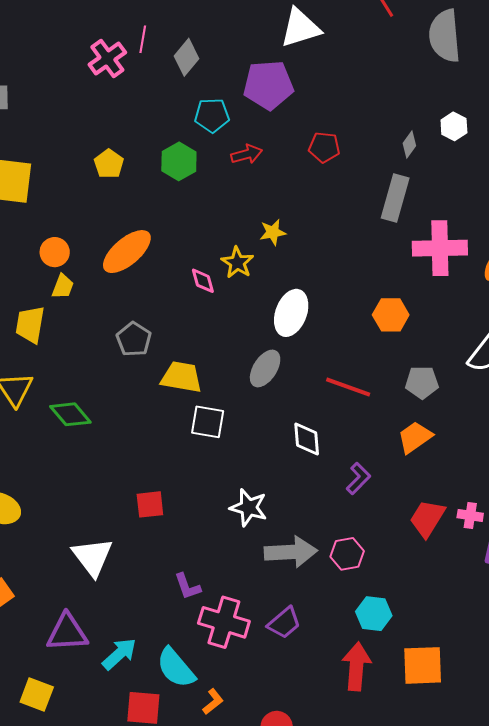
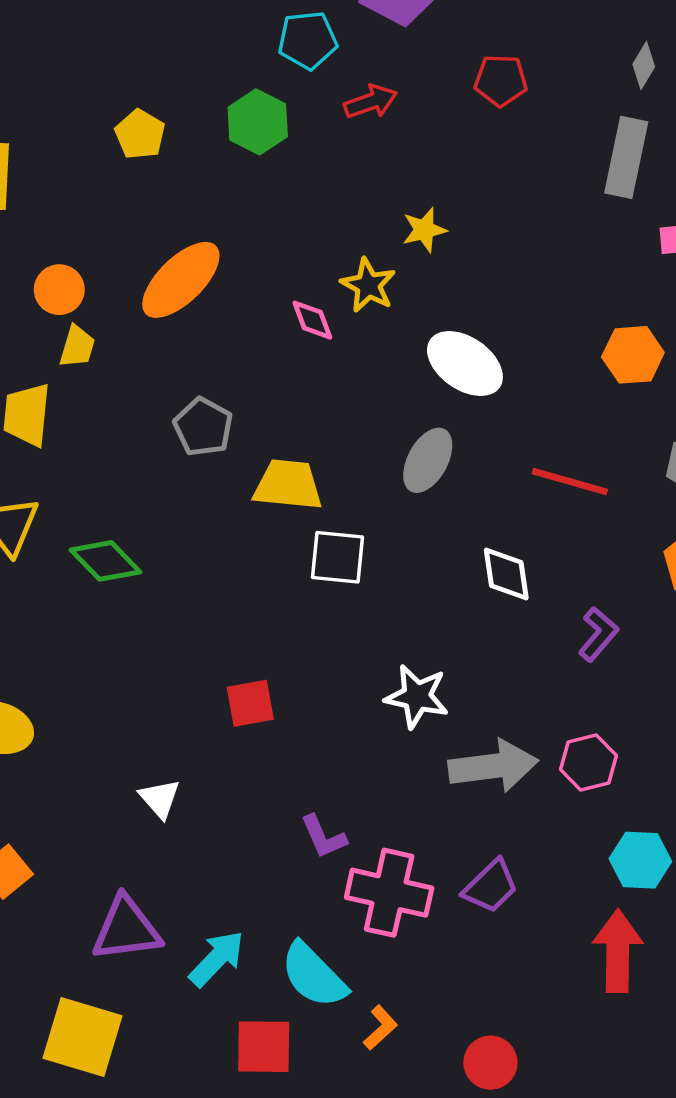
white ellipse: (291, 313) -> (465, 363), turned -72
white triangle: (92, 557) -> (160, 798), size x0.6
yellow square: (37, 695) -> (82, 1037), size x1.4

